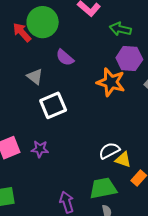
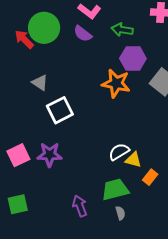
purple semicircle: (65, 58) -> (83, 34), moved
purple star: (40, 149) -> (50, 155), size x1.4

